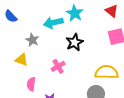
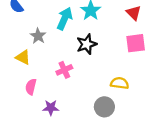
cyan arrow: (53, 23) -> (65, 19), turned 120
yellow semicircle: (107, 72) -> (120, 83), size x0.7

